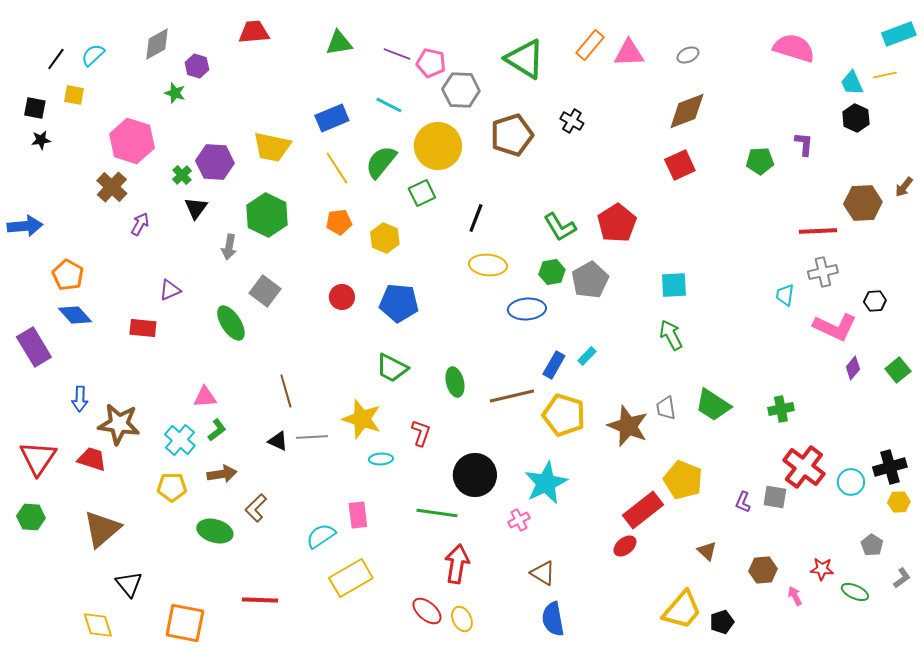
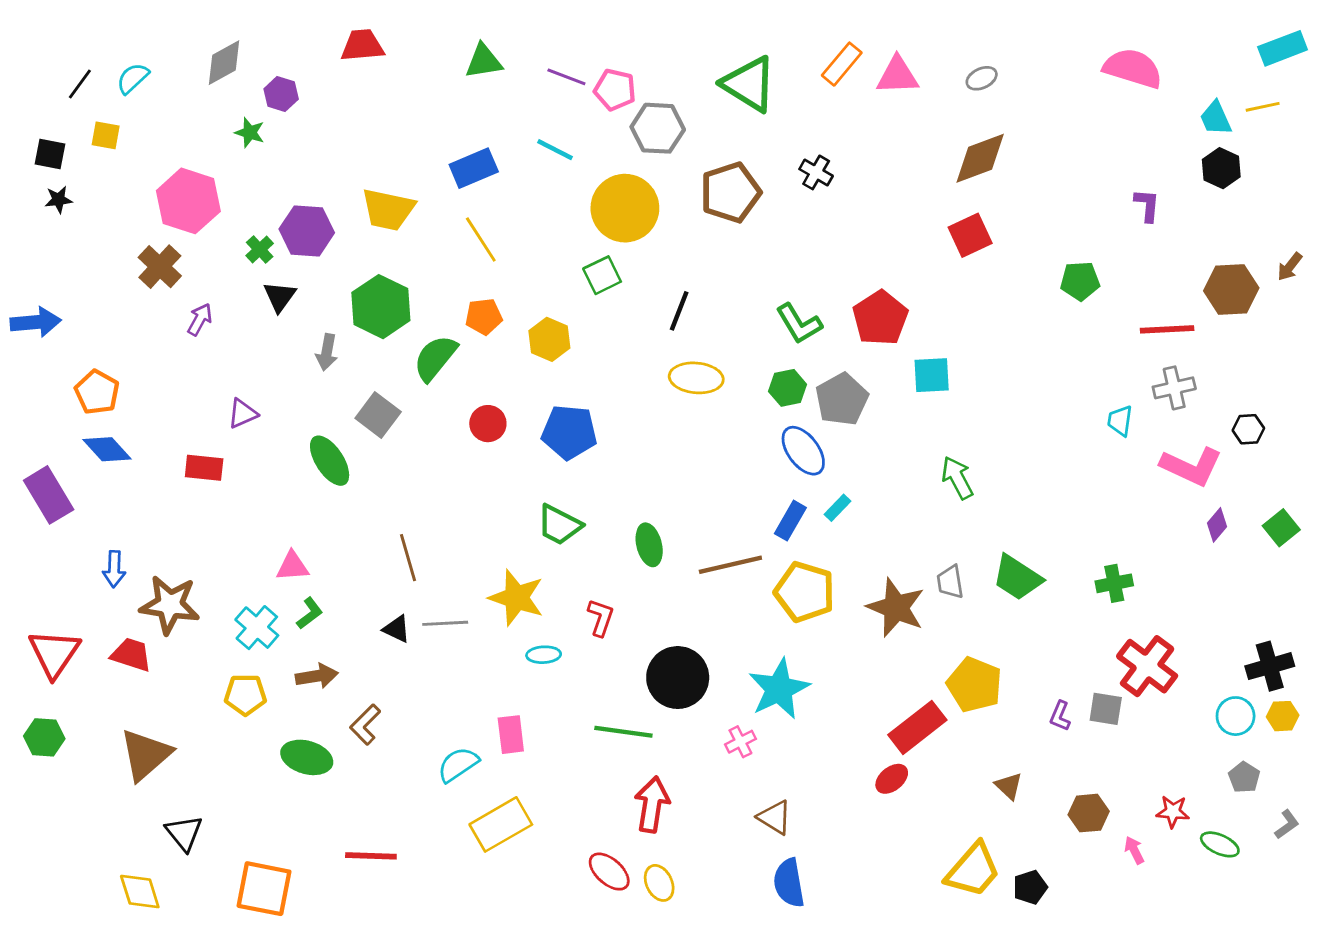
green pentagon: (760, 161) -> (1080, 281), moved
green semicircle: (381, 162) -> (435, 358), moved
cyan square: (674, 285) -> (932, 375), moved
blue ellipse: (527, 309) -> (803, 451), moved, turned 57
cyan circle: (851, 482) -> (1236, 716), moved

